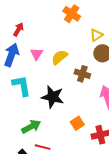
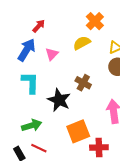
yellow semicircle: (59, 57) -> (82, 43), moved
brown cross: (82, 74) -> (83, 83), moved
orange square: (77, 123) -> (78, 131), size x1.6

